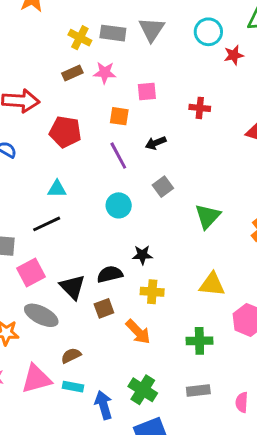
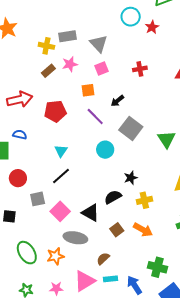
gray triangle: (152, 29) -> (99, 44), moved
gray square: (163, 187) -> (131, 128), size x1.6
cyan triangle: (57, 189) -> (61, 151), turned -40
brown square: (104, 308) -> (117, 230), moved

